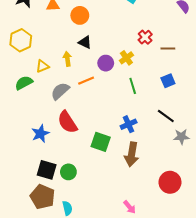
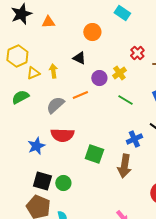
orange circle: (80, 15) -> (92, 32), moved
yellow arrow: (67, 59) -> (53, 71), moved
yellow triangle: (42, 66) -> (33, 73), moved
green line: (133, 86) -> (125, 100), turned -42
red semicircle: (67, 122) -> (62, 135), turned -55
blue cross: (129, 124) -> (134, 139), moved

